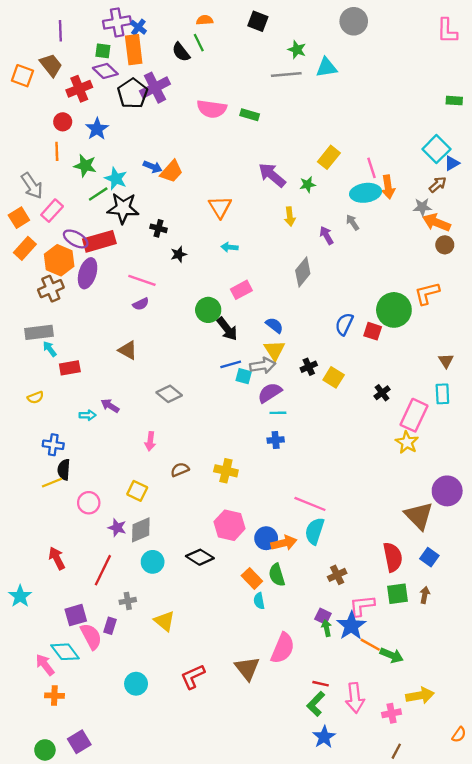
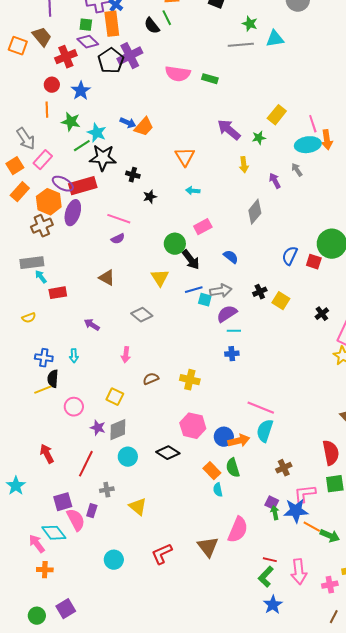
yellow triangle: (274, 350) -> (160, 278), moved
cyan arrow: (88, 415) -> (74, 356), moved, turned 88
blue star: (351, 626) -> (296, 511), turned 30

